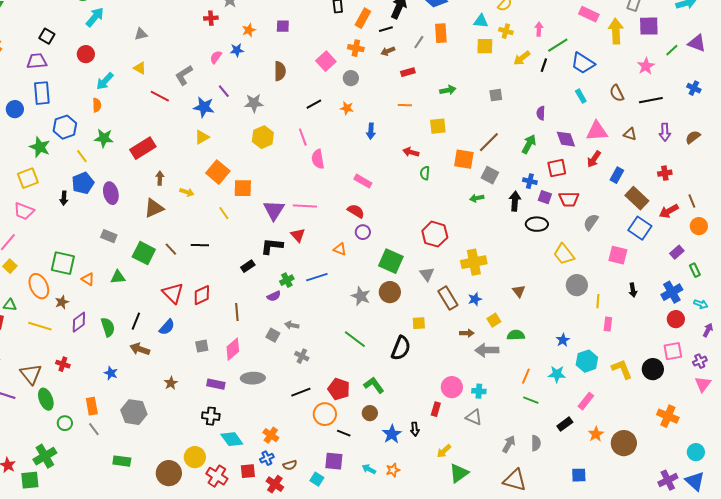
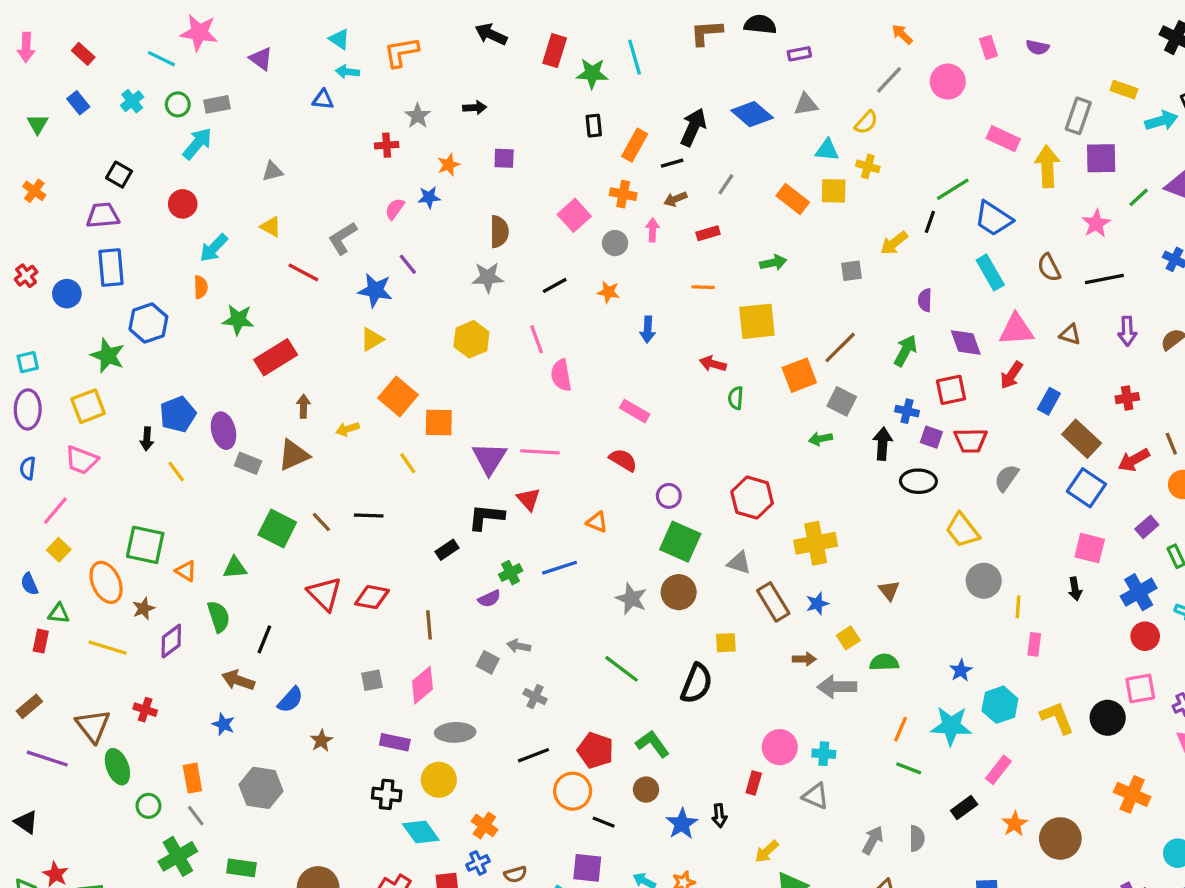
pink arrow: (539, 29) -> (653, 230), moved
orange rectangle: (441, 33) -> (793, 199), moved, turned -48
yellow arrow: (522, 58) -> (894, 243), moved
cyan rectangle: (581, 96) -> (990, 272), size x1.5
gray star: (254, 103) -> (488, 277), moved
yellow square: (438, 126) -> (757, 321), size x1.4
green star: (104, 138) -> (238, 320), moved
yellow line: (82, 156) -> (176, 471), moved
orange square: (464, 159) -> (799, 375), turned -30
yellow arrow: (187, 192) -> (347, 429), turned 144
purple circle: (363, 232) -> (669, 496), moved
gray rectangle: (109, 236) -> (248, 463), moved
pink square: (618, 255) -> (1090, 548), moved
gray triangle: (427, 274) -> (739, 563), turned -35
red diamond: (202, 295) -> (372, 597), turned 35
green semicircle: (108, 327) -> (219, 617), moved
blue semicircle: (167, 327) -> (290, 700), moved
brown arrow: (140, 349) -> (238, 680), moved
cyan star: (557, 374) -> (951, 726), size x1.4
green cross: (45, 456) -> (178, 856), moved
yellow circle: (195, 457) -> (439, 780), moved

